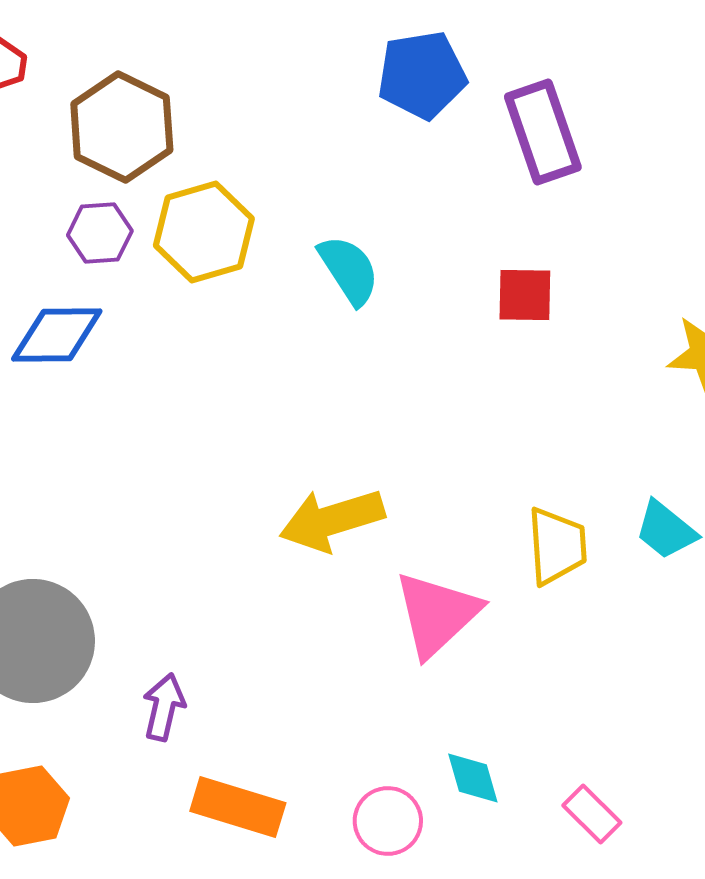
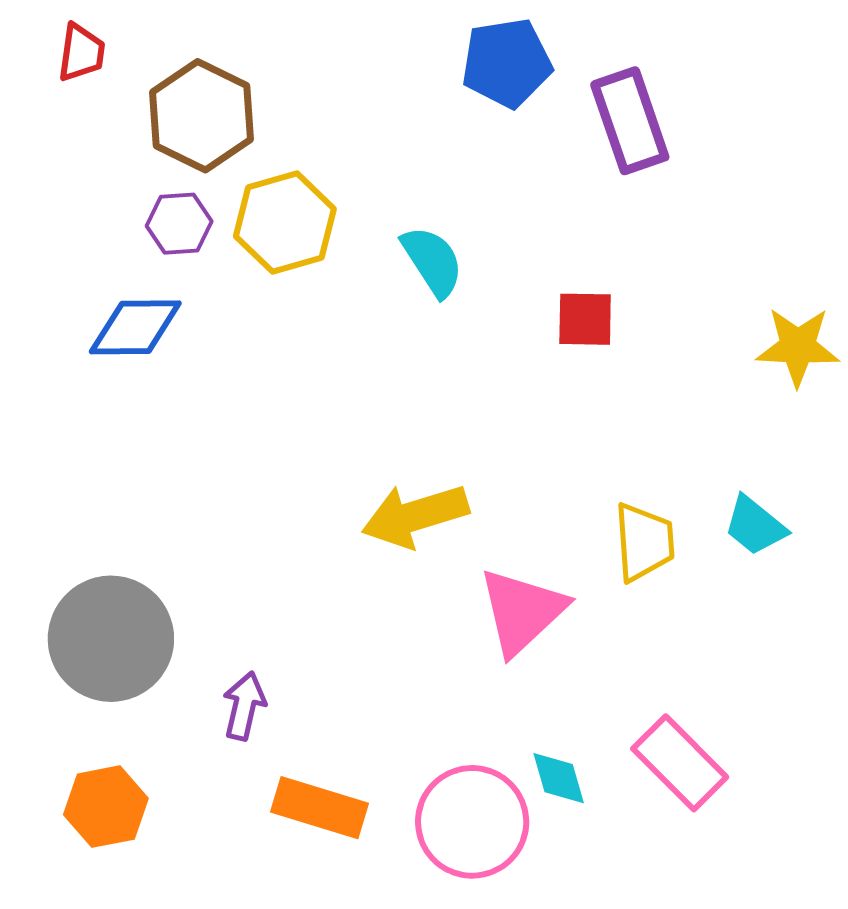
red square: (525, 295) -> (585, 319), moved
pink rectangle: (592, 814) -> (680, 763), moved, size x1.6
pink circle: (388, 821) -> (472, 822), size x1.6

